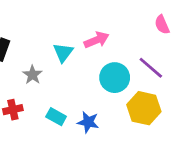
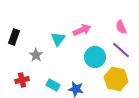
pink semicircle: (162, 25) -> (121, 27), moved

